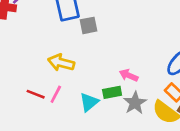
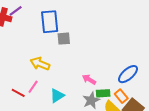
green rectangle: (112, 92) -> (103, 93), moved
red line: (36, 94) -> (18, 93), moved

